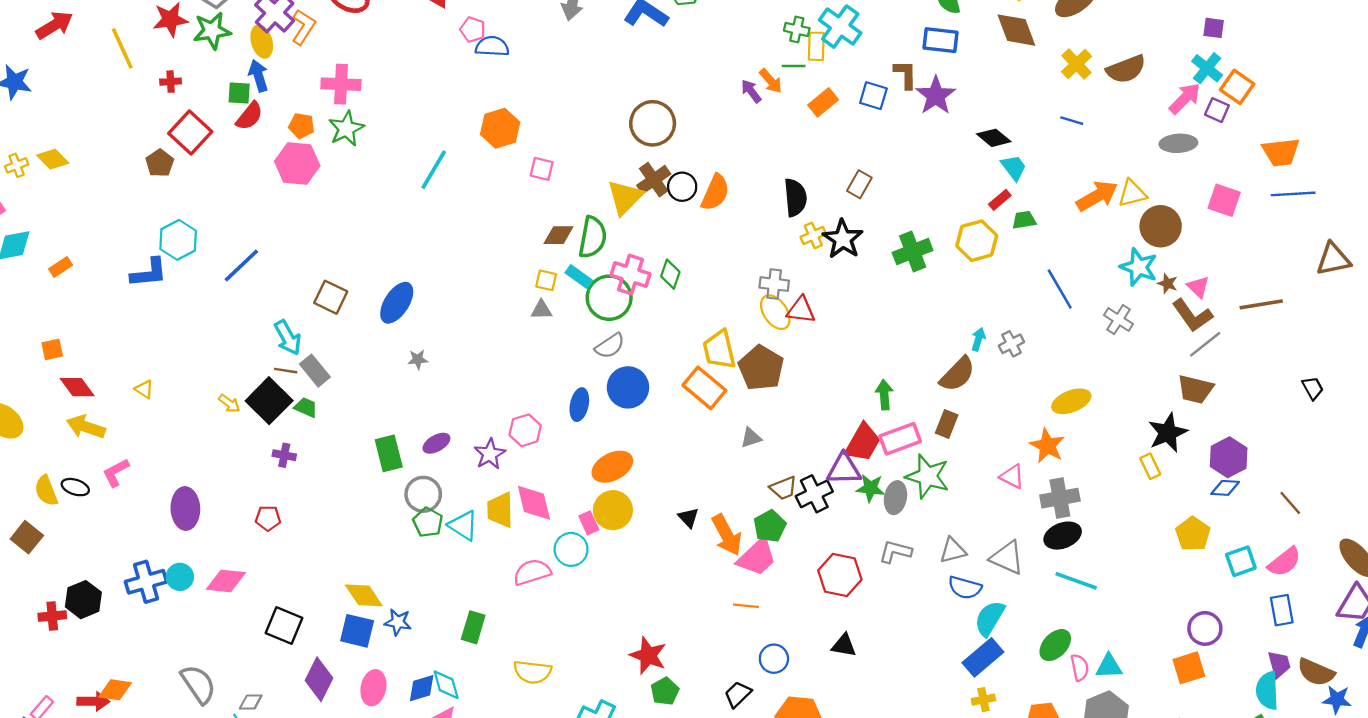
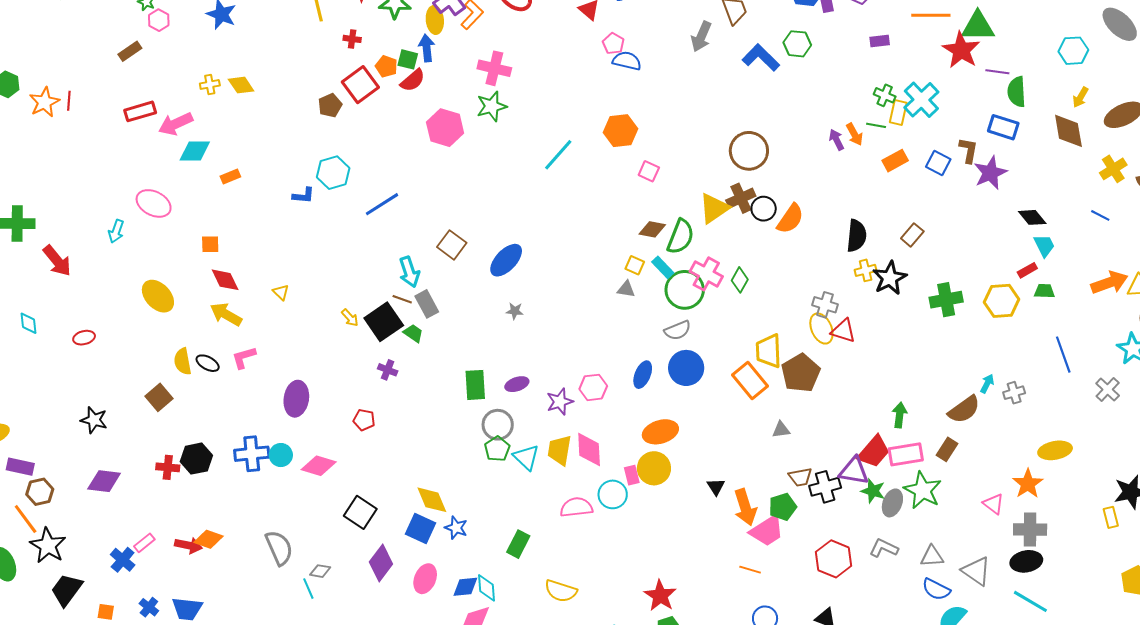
orange pentagon: (302, 126) -> (386, 66), moved
blue L-shape: (149, 273) -> (303, 195), size x0.7

